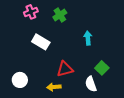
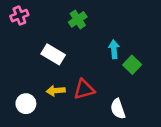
pink cross: (31, 12) -> (19, 16), moved
green square: (102, 68) -> (132, 65), moved
yellow arrow: (54, 87) -> (56, 91), moved

